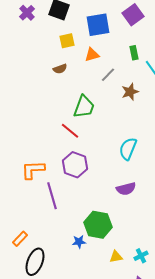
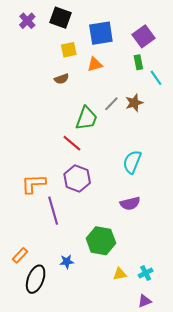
purple square: (133, 15) -> (144, 36), moved
gray line: (108, 75) -> (111, 104), moved
blue star: (79, 242) -> (67, 262), moved

